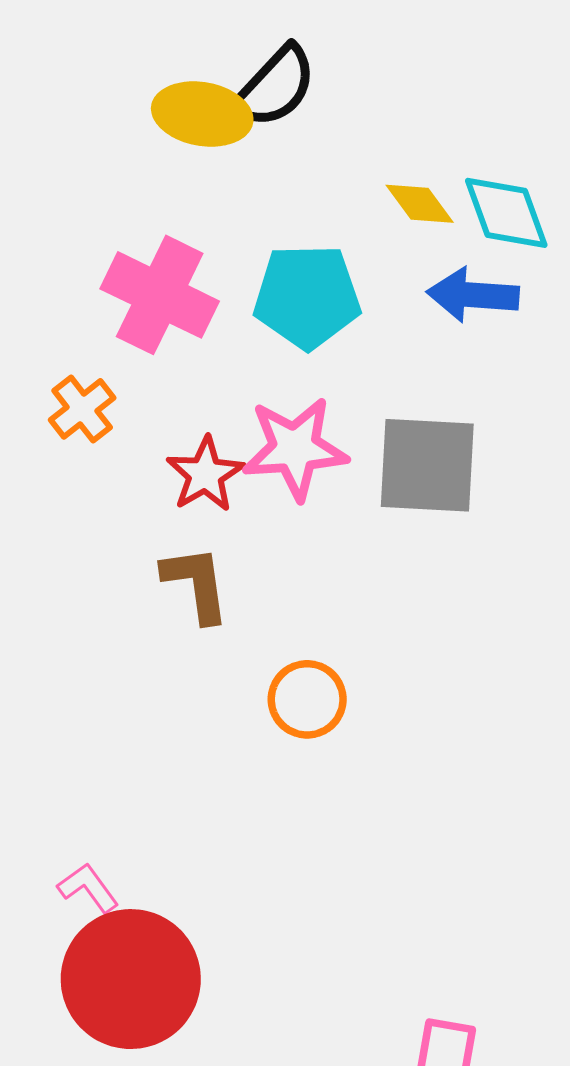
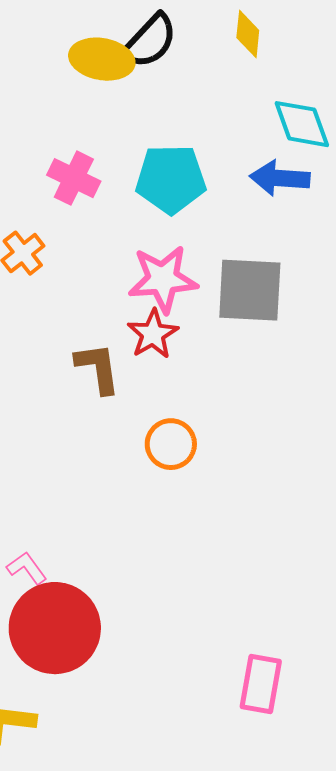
yellow diamond: (420, 204) -> (248, 34), moved, turned 42
pink cross: (160, 295) -> (74, 178), size x0.7
red star: (205, 474) -> (153, 334), moved

